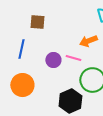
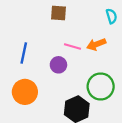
brown square: (37, 22) -> (58, 13), moved
pink line: (73, 58) -> (73, 46), moved

